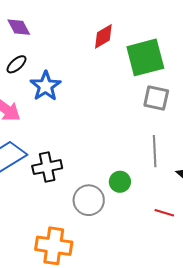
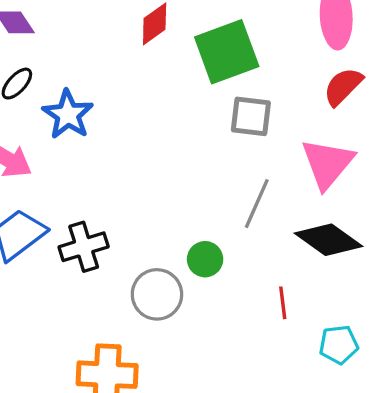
gray line: (155, 151) -> (257, 204), turned 32
red line: (164, 213) -> (283, 303), turned 72

